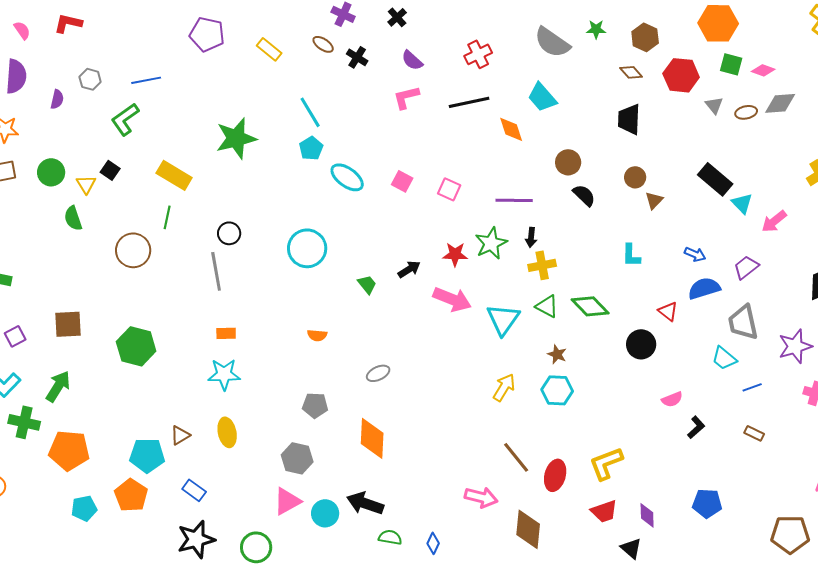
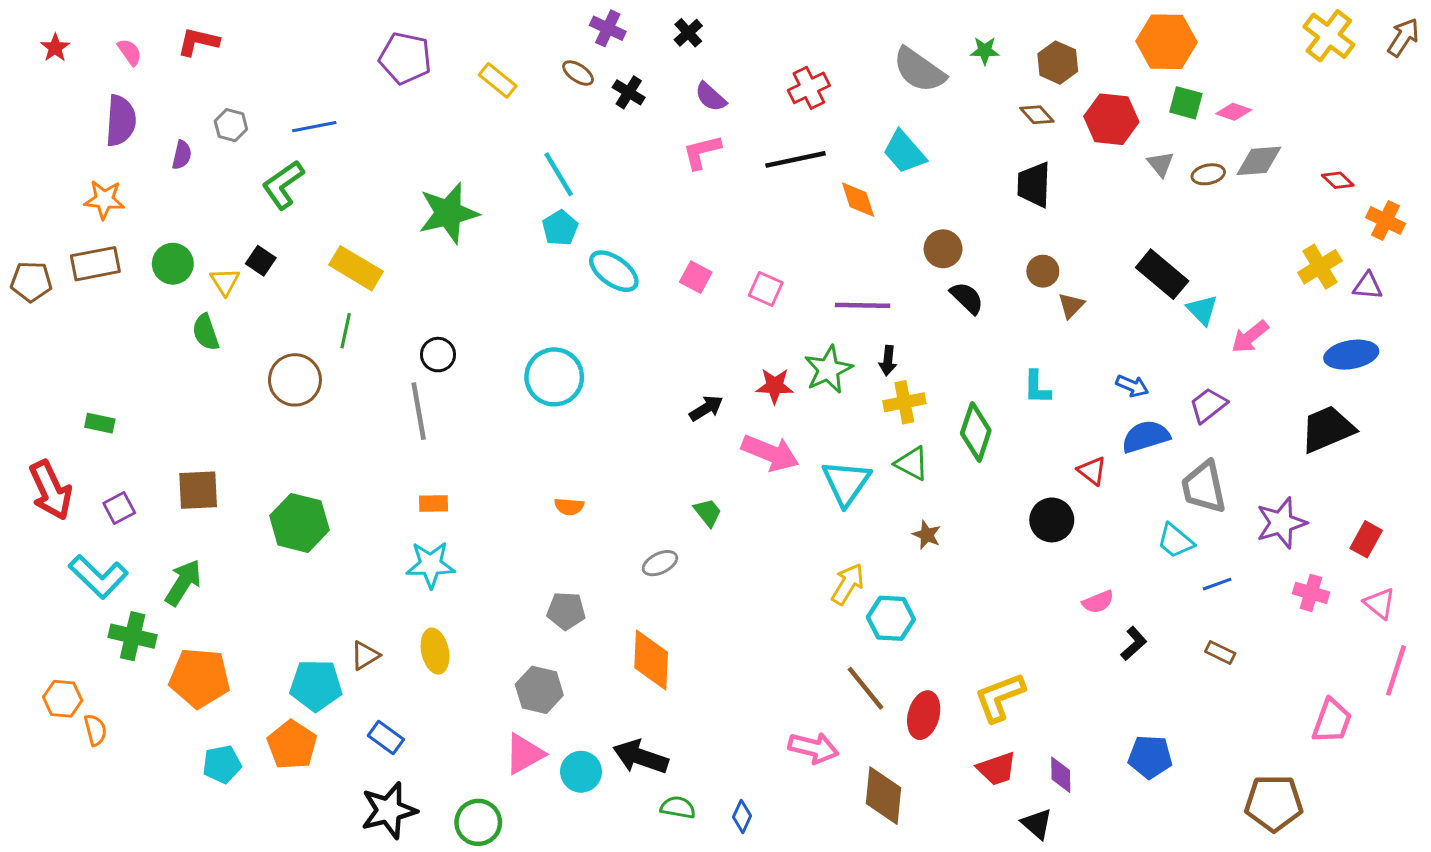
green trapezoid: (367, 284) -> (708, 512), moved
green diamond: (590, 306) -> (976, 432), moved, turned 63
cyan hexagon: (557, 390) -> (891, 618), moved

